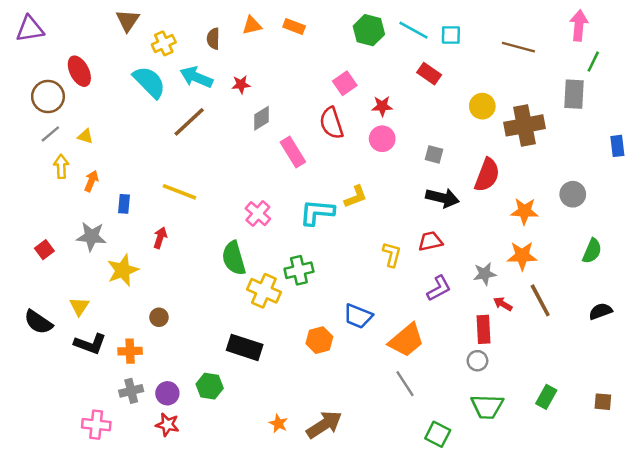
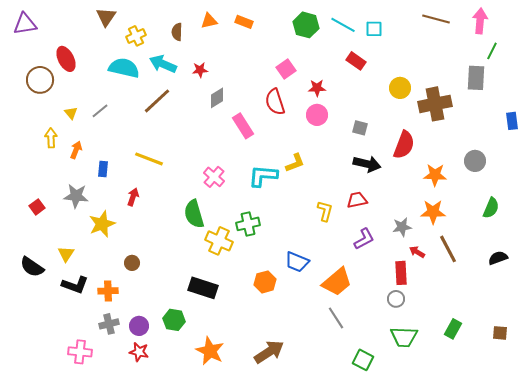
brown line: (518, 47) -> (436, 19), moved
cyan semicircle: (149, 82) -> (124, 68), turned -32
gray line: (50, 134) -> (100, 111), moved
yellow triangle: (85, 136) -> (71, 113), turned 32
orange star: (278, 423) -> (210, 351), moved, size x1.8

